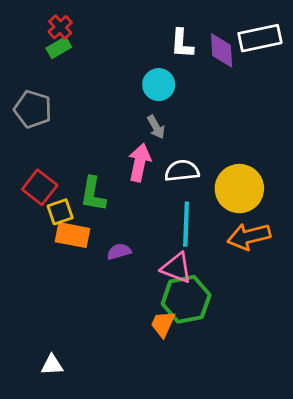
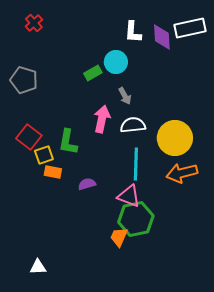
red cross: (60, 27) -> (34, 23), moved
green rectangle: (59, 48) -> (93, 73), moved
gray arrow: (156, 127) -> (125, 96), moved
orange rectangle: (72, 235) -> (53, 172), size x0.7

